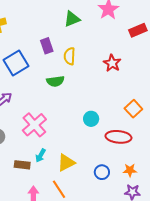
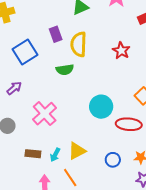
yellow semicircle: (70, 56) -> (79, 44), size x1.4
cyan circle: (91, 119) -> (101, 107), size x1.5
cyan arrow: (41, 155) -> (55, 155), moved

